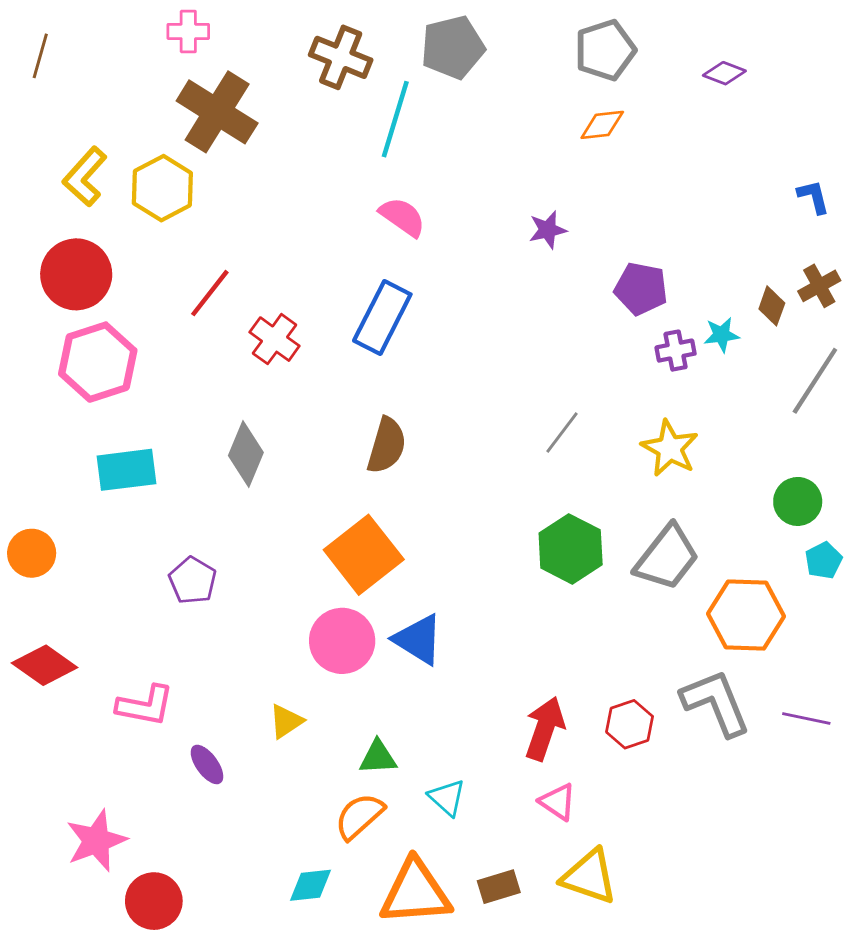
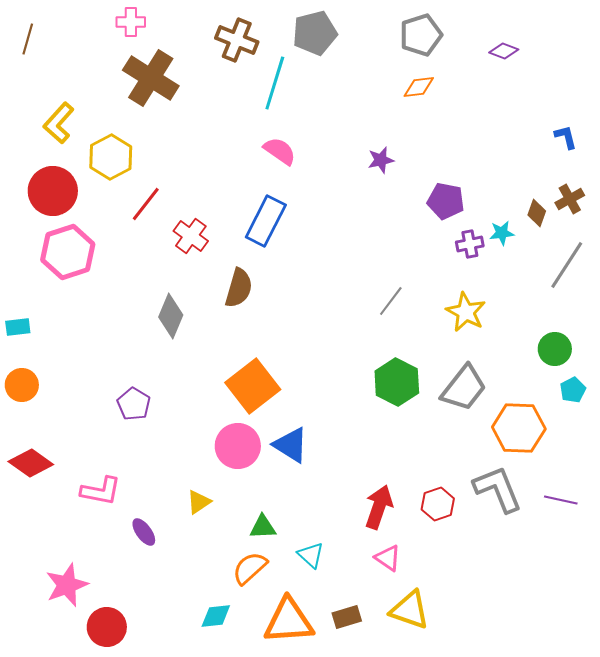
yellow hexagon: (162, 188) -> (111, 157), moved
brown semicircle: (387, 445) -> (239, 288), moved
cyan rectangle: (126, 470) -> (18, 327), moved, size x0.6

